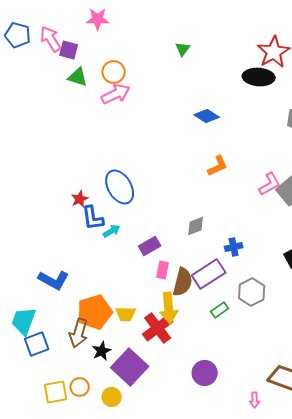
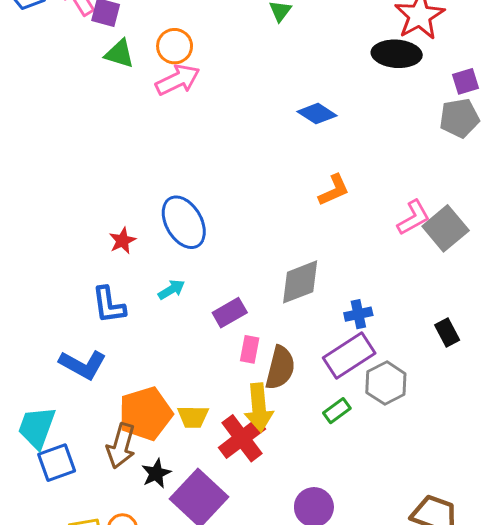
blue L-shape: (93, 218) -> (109, 305), moved
gray diamond: (196, 226) -> (300, 282), size x1.5
purple rectangle: (209, 274) -> (349, 355), moved

